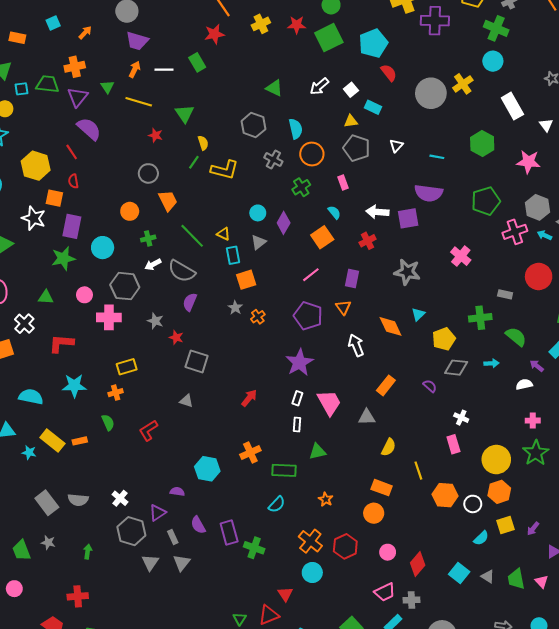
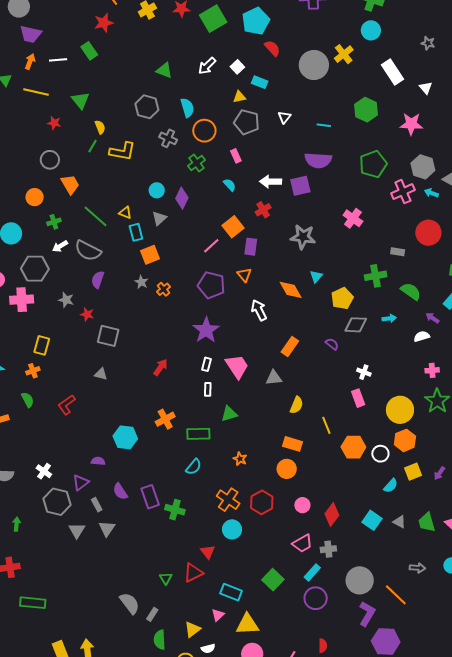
orange square: (322, 237) -> (233, 227), moved
yellow rectangle: (127, 367) -> (42, 345), turned -54

